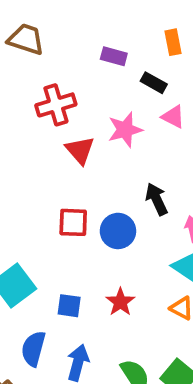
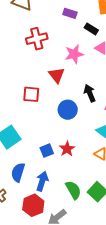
red triangle: (80, 150) -> (57, 75), moved
red square: (73, 222) -> (31, 94), moved
blue square: (69, 306) -> (47, 151), moved, turned -32

